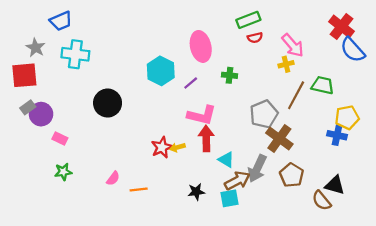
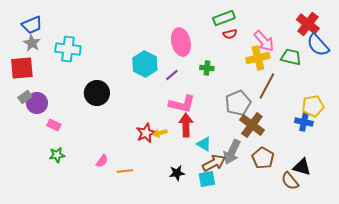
blue trapezoid: (61, 21) -> (32, 25), moved
yellow cross: (286, 64) -> (258, 58), size x1.6
green trapezoid: (323, 85) -> (291, 57), moved

